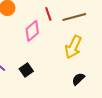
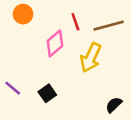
yellow arrow: (73, 47) -> (91, 58), moved

